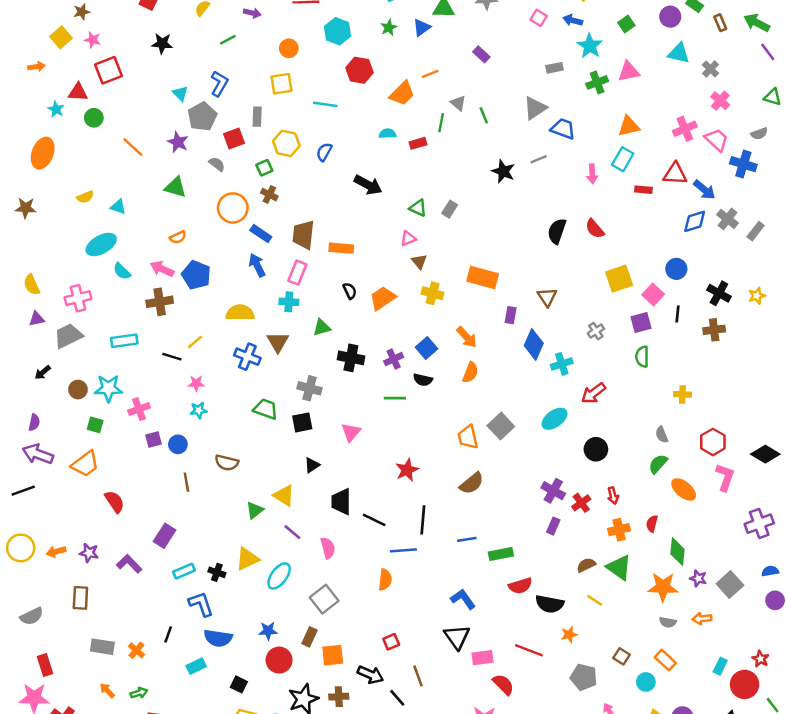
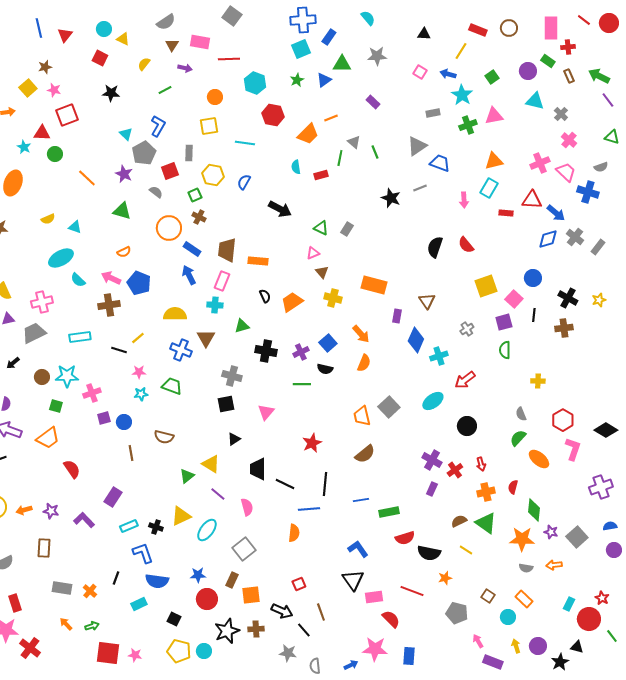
cyan semicircle: (388, 134) -> (296, 167), turned -96
green trapezoid: (266, 409) -> (172, 386), moved

